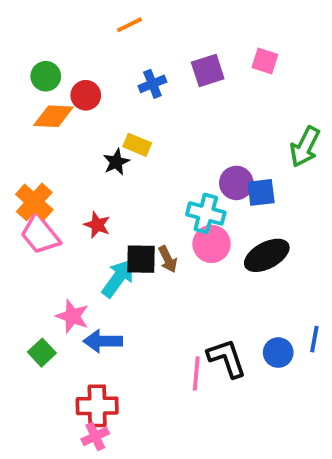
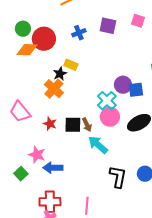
purple square: (208, 71) -> (108, 26), turned 30
red circle: (86, 95) -> (44, 39), size x1.5
orange cross: (34, 202) -> (54, 89), moved
cyan cross: (206, 213) -> (107, 101), turned 30
red star: (97, 225) -> (50, 124), moved
cyan arrow: (118, 278) -> (98, 145), moved, turned -85
black L-shape: (227, 358) -> (118, 177), turned 30
pink line: (196, 373) -> (87, 206), moved

